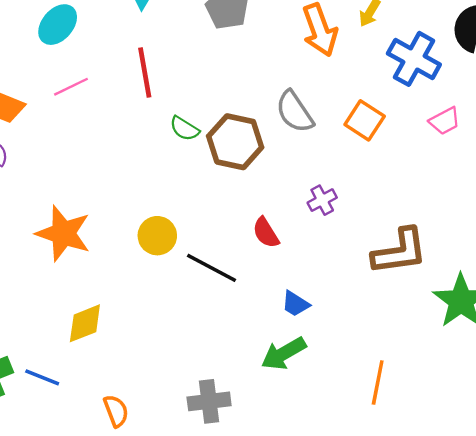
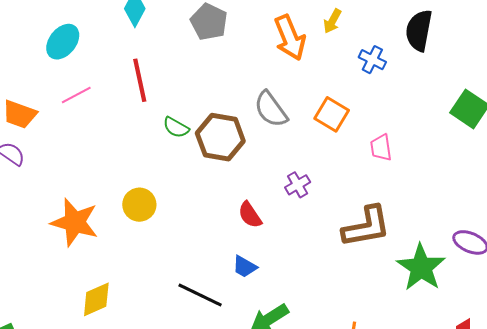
blue cross: (414, 59) -> (372, 60), size x0.6
pink trapezoid: (445, 121) -> (381, 148), moved, turned 112
yellow circle: (157, 236) -> (139, 205), moved
black line: (212, 268) -> (200, 295), moved
blue trapezoid: (295, 304) -> (245, 267), moved

